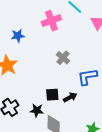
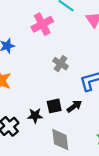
black star: (37, 110) -> (35, 116), moved

